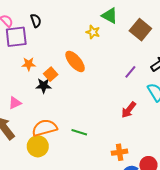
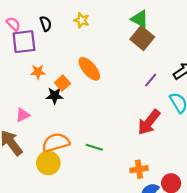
green triangle: (110, 16) -> (140, 19), moved
brown square: (140, 30) -> (142, 38), moved
yellow star: (93, 32) -> (82, 20), moved
red arrow: (129, 110) -> (149, 122), size x1.4

